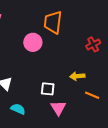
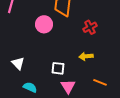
red cross: (93, 44) -> (90, 27), moved
orange line: (92, 95) -> (100, 82), moved

